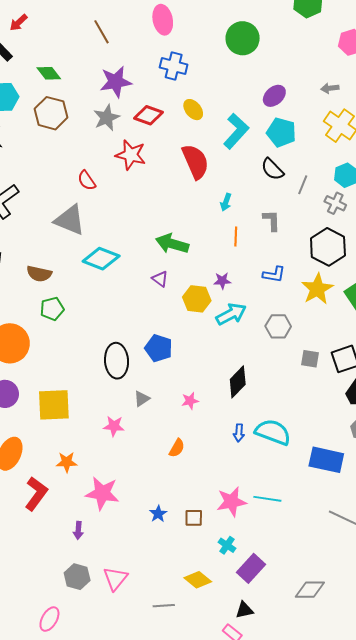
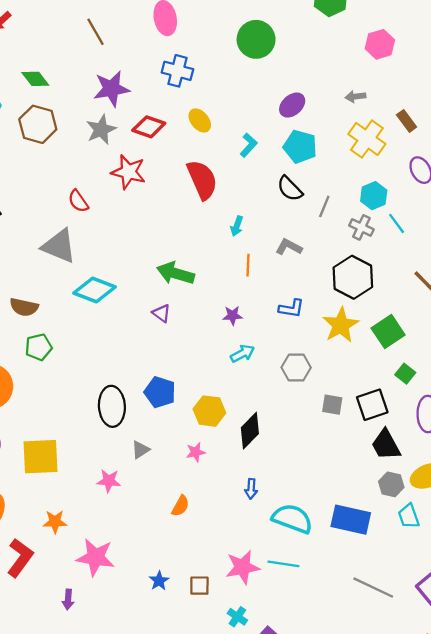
cyan L-shape: (236, 131) -> (249, 145), size x0.6
gray L-shape: (272, 220) -> (289, 247), turned -60
yellow hexagon: (197, 299) -> (209, 411), moved
cyan arrow: (231, 314) -> (242, 354), size x0.7
cyan semicircle: (273, 432) -> (292, 519), moved

